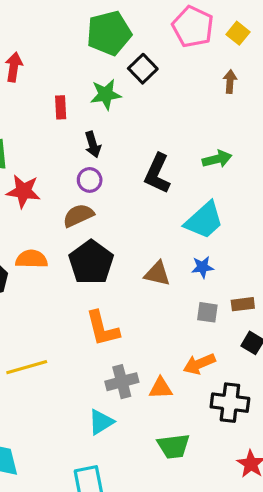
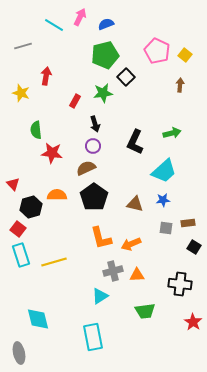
red rectangle: (61, 107) -> (75, 101), turned 32
orange arrow: (199, 364) -> (131, 244), moved

